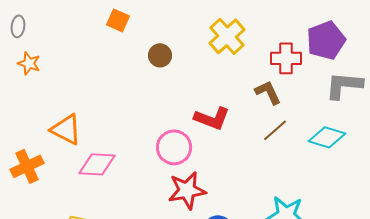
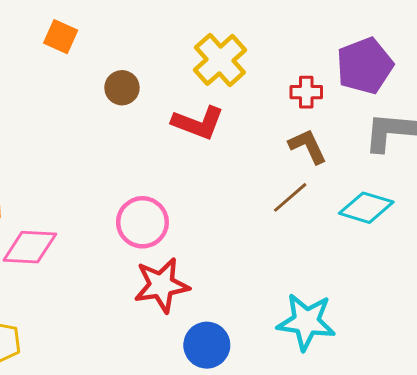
red cross: (286, 58) -> (306, 92), size x0.7
brown L-shape: (268, 92) -> (308, 146), moved
red L-shape: (212, 118) -> (198, 123), moved

